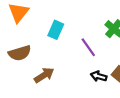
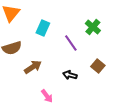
black arrow: (99, 76) -> (70, 75), moved

